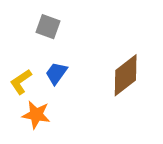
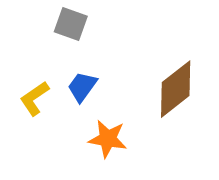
orange star: (36, 115) -> (108, 139), moved

